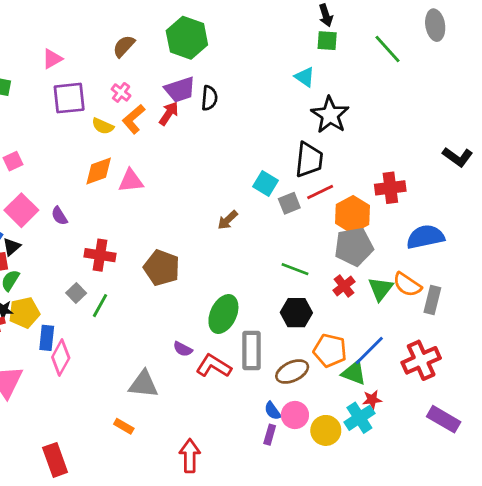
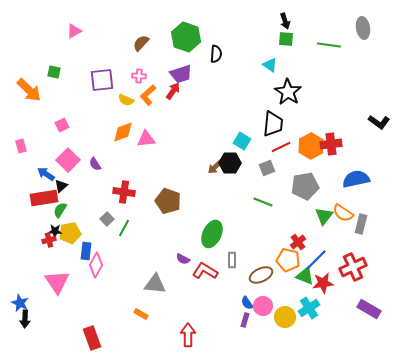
green line: (388, 49) -> (329, 45), turned -40
pink triangle: (52, 59) -> (74, 31), moved
pink cross: (121, 92) -> (139, 76), turned -32
black semicircle: (209, 98) -> (216, 54), moved
gray square: (289, 203) -> (267, 168), moved
orange hexagon: (352, 214) -> (311, 146), moved
red cross: (344, 286) -> (298, 242), moved
black hexagon: (296, 313) -> (230, 163), moved
gray rectangle: (251, 350) -> (232, 260), size x0.6
red star: (372, 400) -> (323, 283), moved, size x1.5

